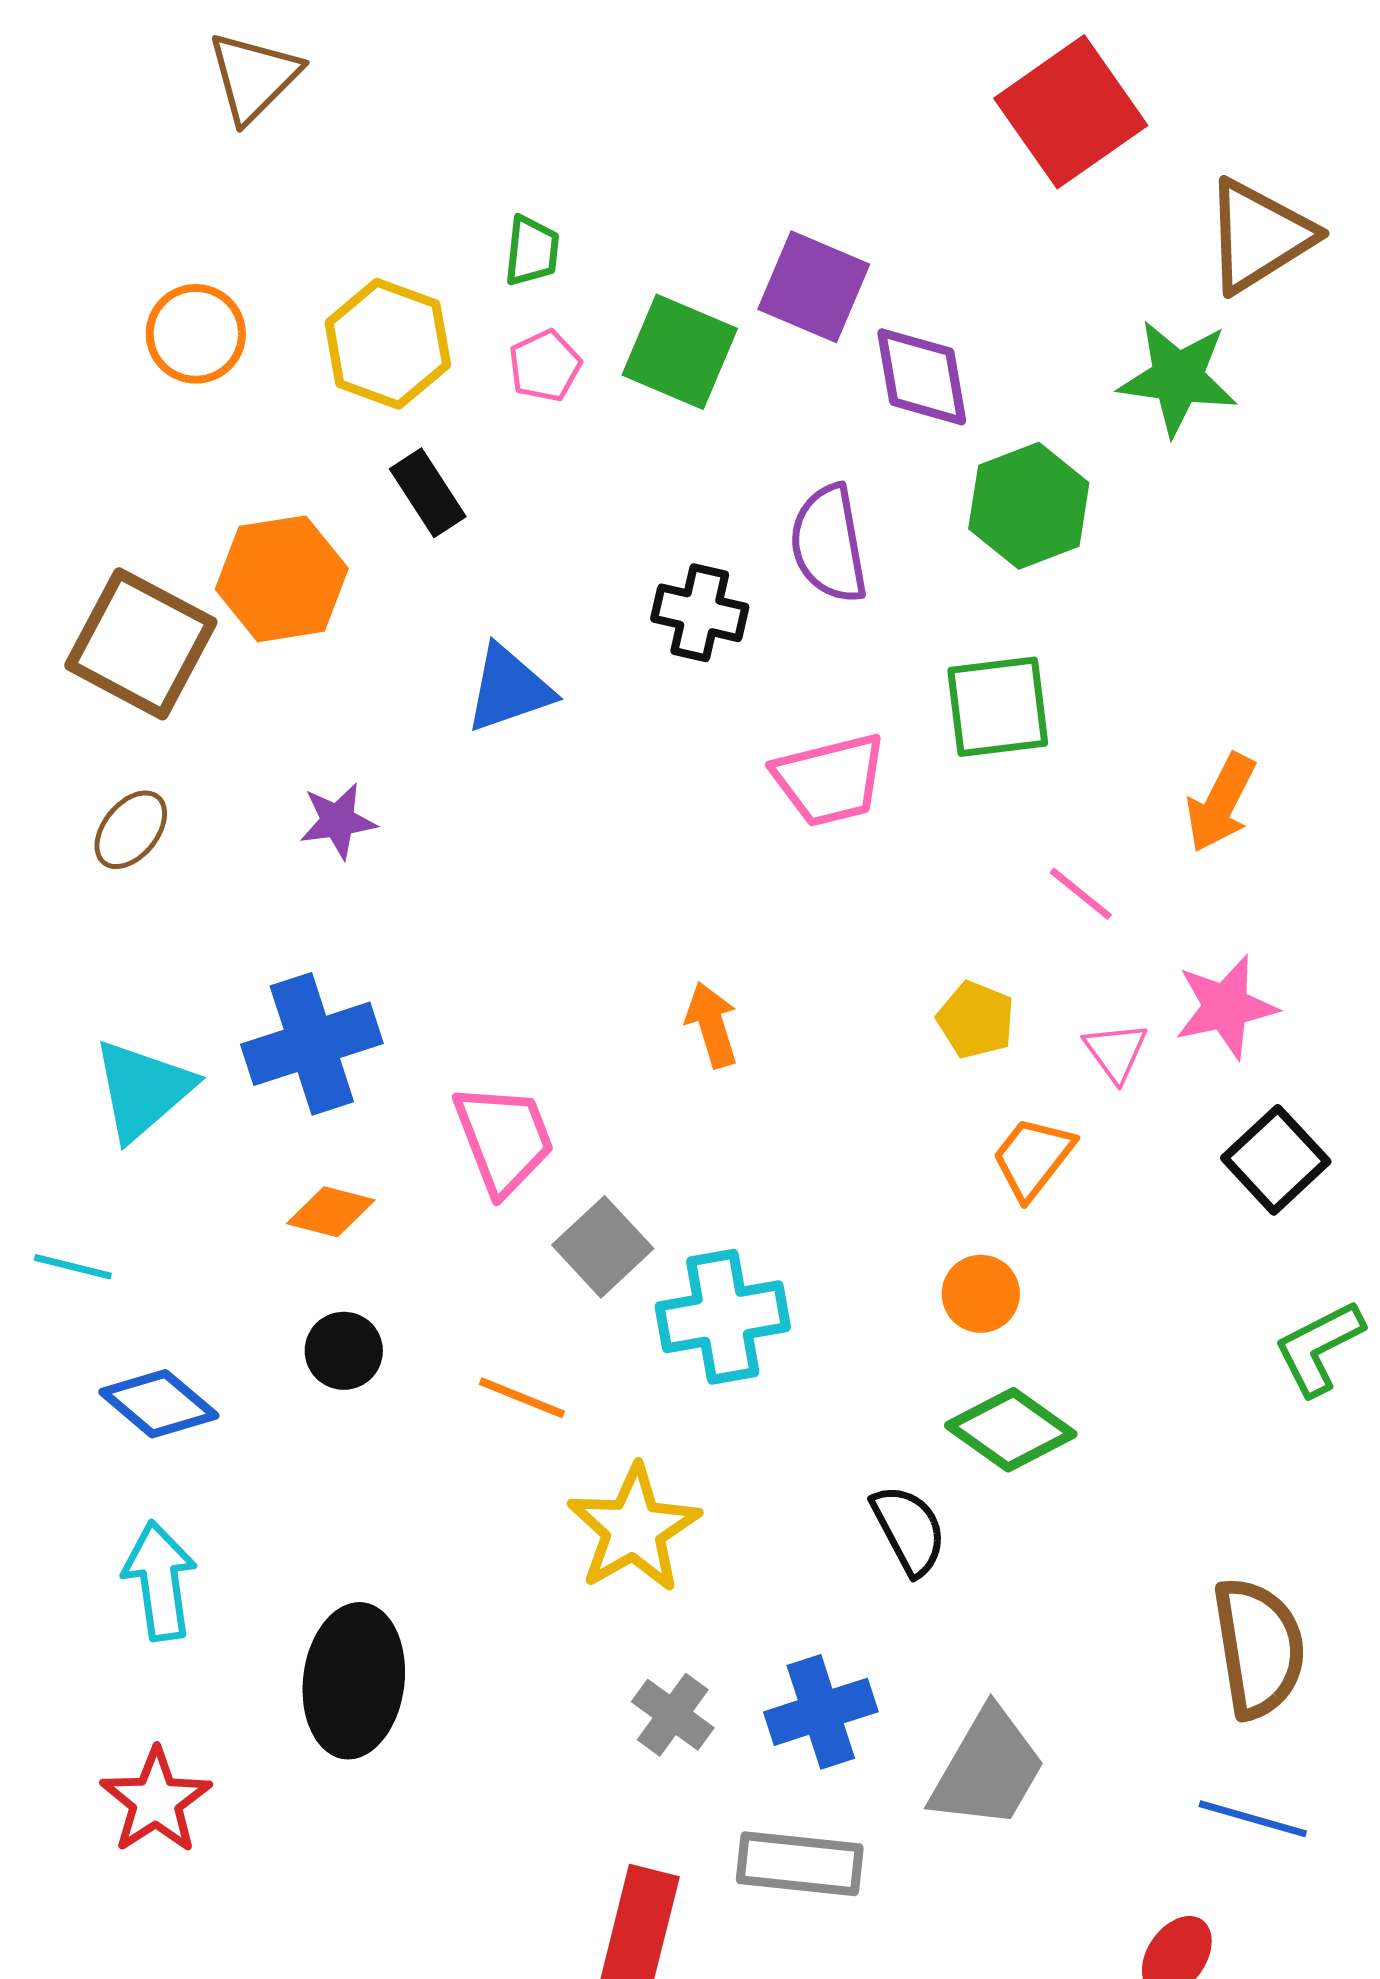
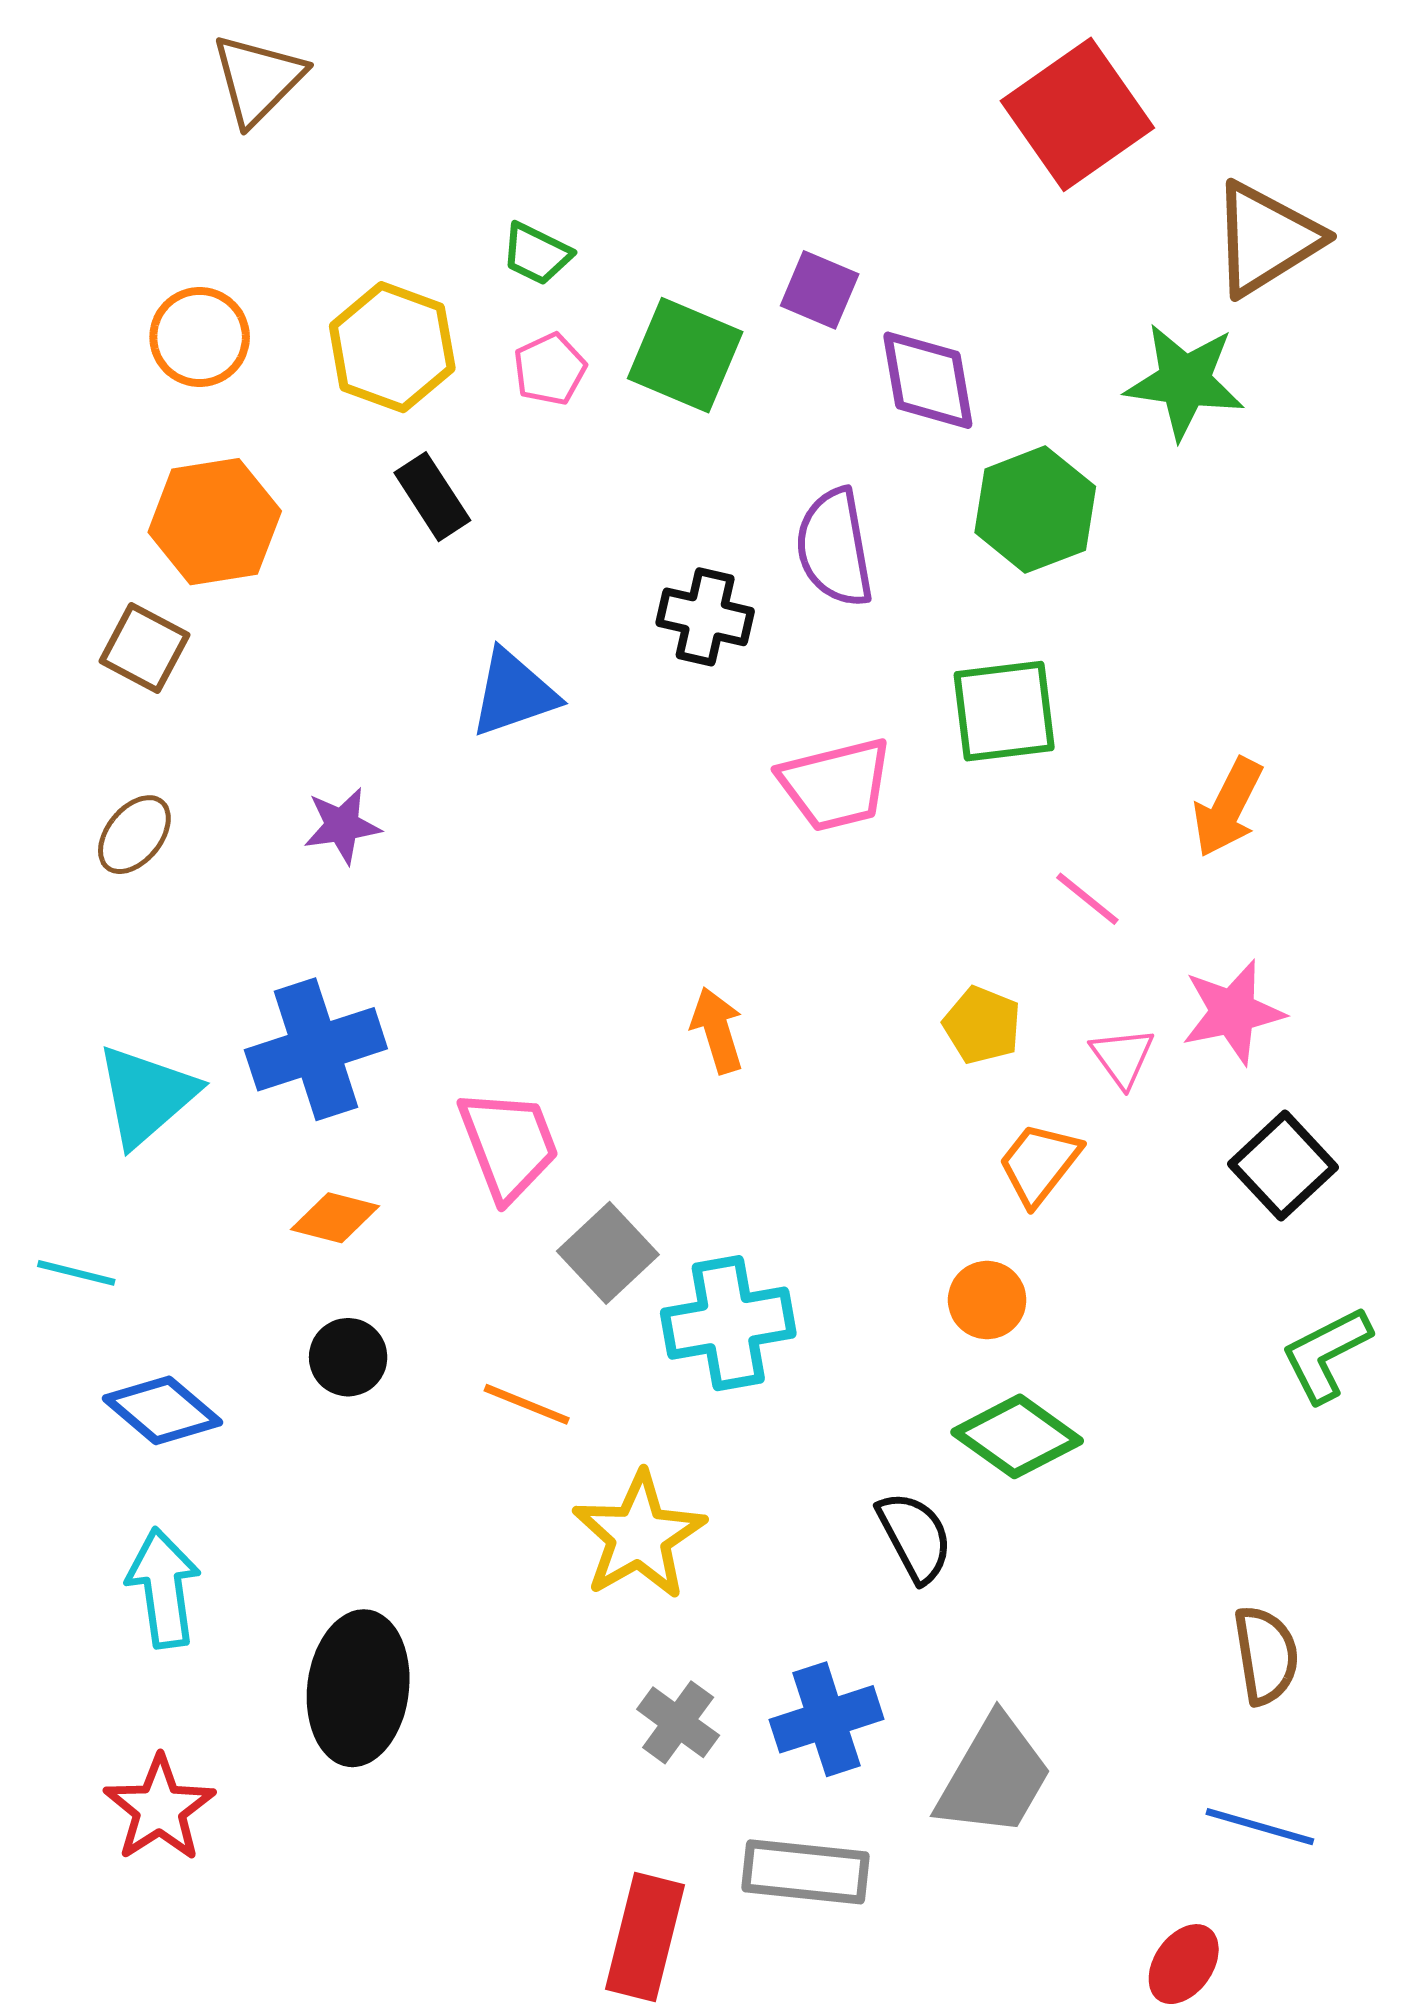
green trapezoid: (532, 251) -> (537, 254), turned 110
purple square: (814, 287) -> (820, 290), size x0.7
orange hexagon: (282, 579) -> (215, 522), moved
brown square: (141, 644) -> (144, 648), size x0.6
brown semicircle: (1259, 1648) -> (1266, 1655), size x0.7

